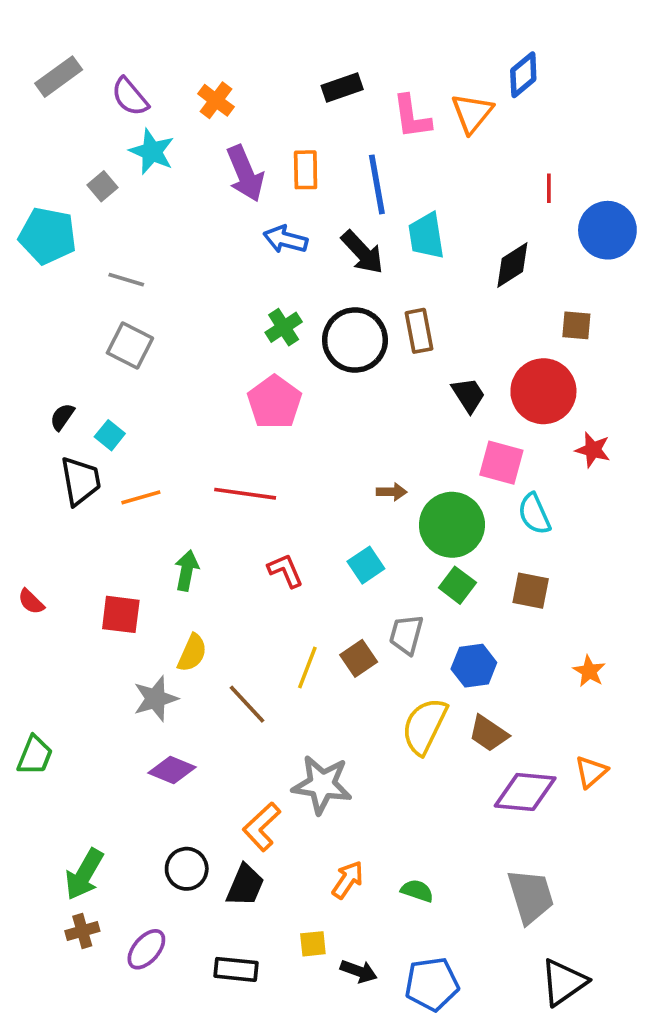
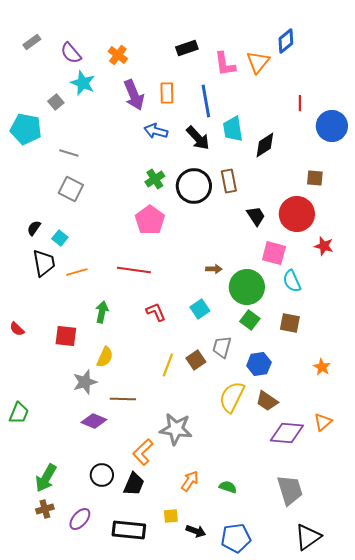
gray rectangle: (59, 77) -> (32, 42), size x0.7
black diamond: (512, 265) -> (265, 145), moved
brown line: (247, 704) -> (123, 399), moved, turned -45
black rectangle: (236, 969) -> (129, 530), size x1.4

